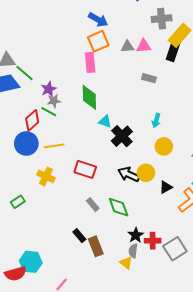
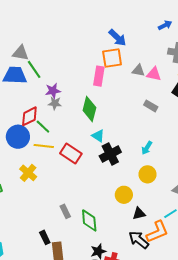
green line: (49, 112) -> (43, 127), moved
red rectangle: (85, 169) -> (71, 154), moved
black arrow: (129, 174) -> (139, 240), moved

